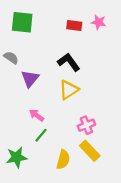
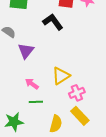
black L-shape: (69, 62) -> (53, 22), moved
yellow triangle: (69, 90) -> (61, 76), moved
green line: (41, 135) -> (36, 102), turned 48

